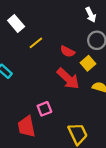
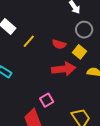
red arrow: (68, 79) -> (64, 69), turned -40

